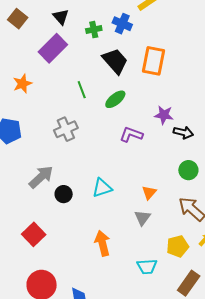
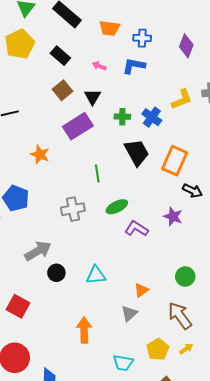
brown square: (18, 19) -> (63, 90), moved
orange star: (22, 84) -> (40, 154), turned 30
green ellipse: (115, 99) -> (117, 207), moved
black arrow: (183, 132) -> (192, 191), moved
red square: (34, 234) -> (18, 306), turned -30
yellow pentagon: (178, 246) -> (158, 349), turned -30

